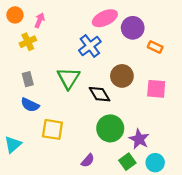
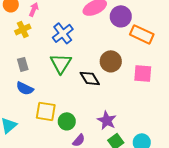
blue cross: (90, 46) -> (63, 33), moved
orange rectangle: (155, 47) -> (142, 34), size x1.6
green circle: (110, 128) -> (67, 121), moved, size x0.7
purple star: (139, 139) -> (107, 120), moved

